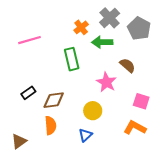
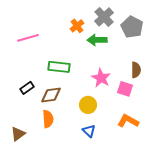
green rectangle: (72, 59) -> (59, 67), moved, turned -70
brown semicircle: (127, 65) -> (136, 70), moved, turned 49
pink square: (141, 101) -> (125, 89), moved
blue triangle: (85, 135) -> (89, 131), moved, turned -32

